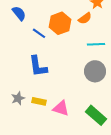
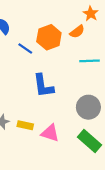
blue L-shape: (38, 66) -> (43, 86), moved
gray circle: (95, 71) -> (88, 107), moved

